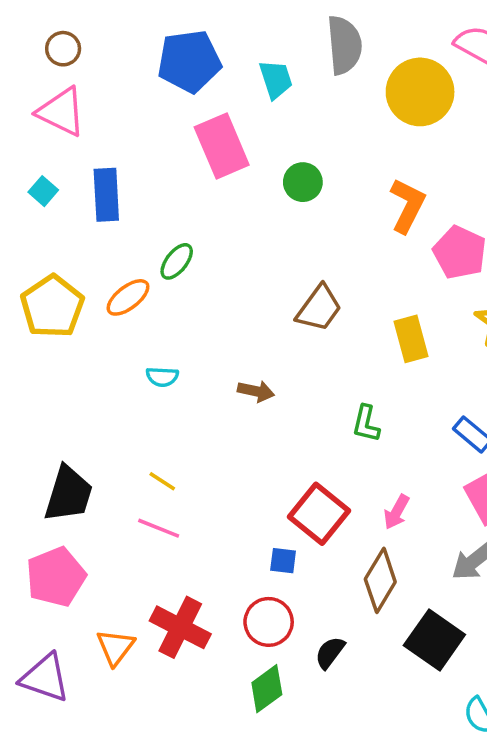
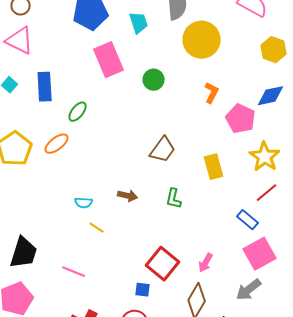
yellow circle: (420, 92) -> (202, 40), moved
orange L-shape: (407, 206) -> (212, 93), size x0.7
green ellipse: (177, 261) -> (78, 112), moved
cyan semicircle: (162, 377) -> (84, 203), moved
green L-shape: (366, 424) -> (174, 199), moved
yellow line: (162, 481) -> (97, 228), moved

